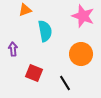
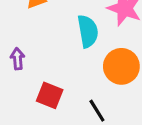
cyan semicircle: (45, 31) -> (88, 31), moved

